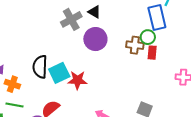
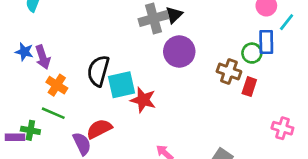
black triangle: (94, 12) -> (174, 15), moved, turned 32
blue rectangle: (157, 17) -> (266, 42), size x0.7
green circle: (148, 37) -> (252, 53), moved

